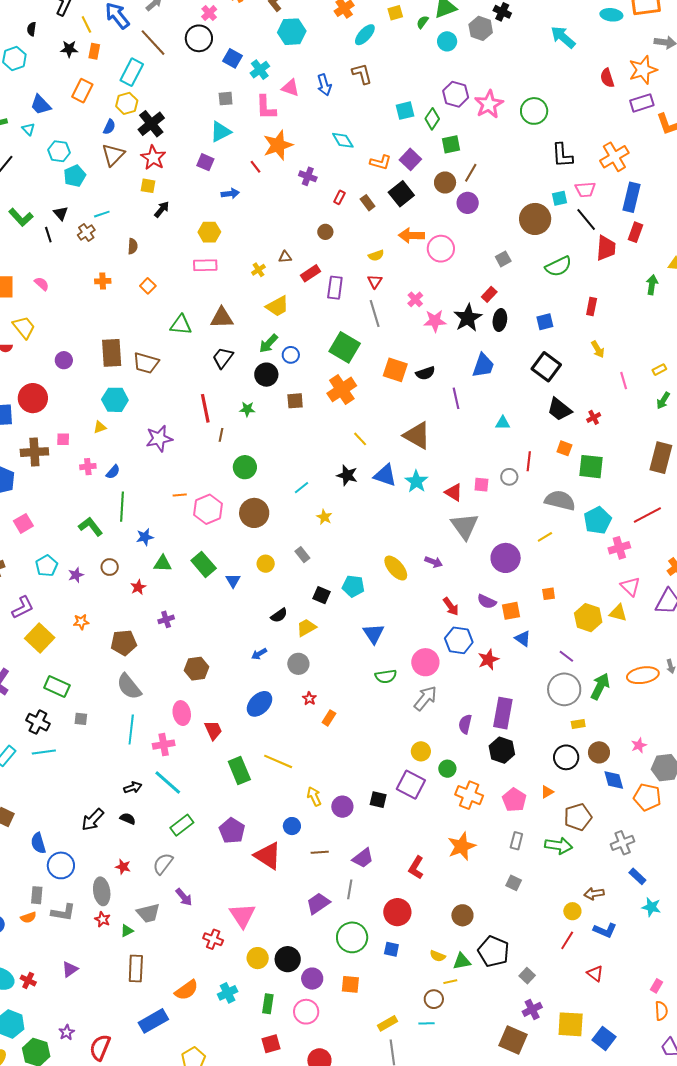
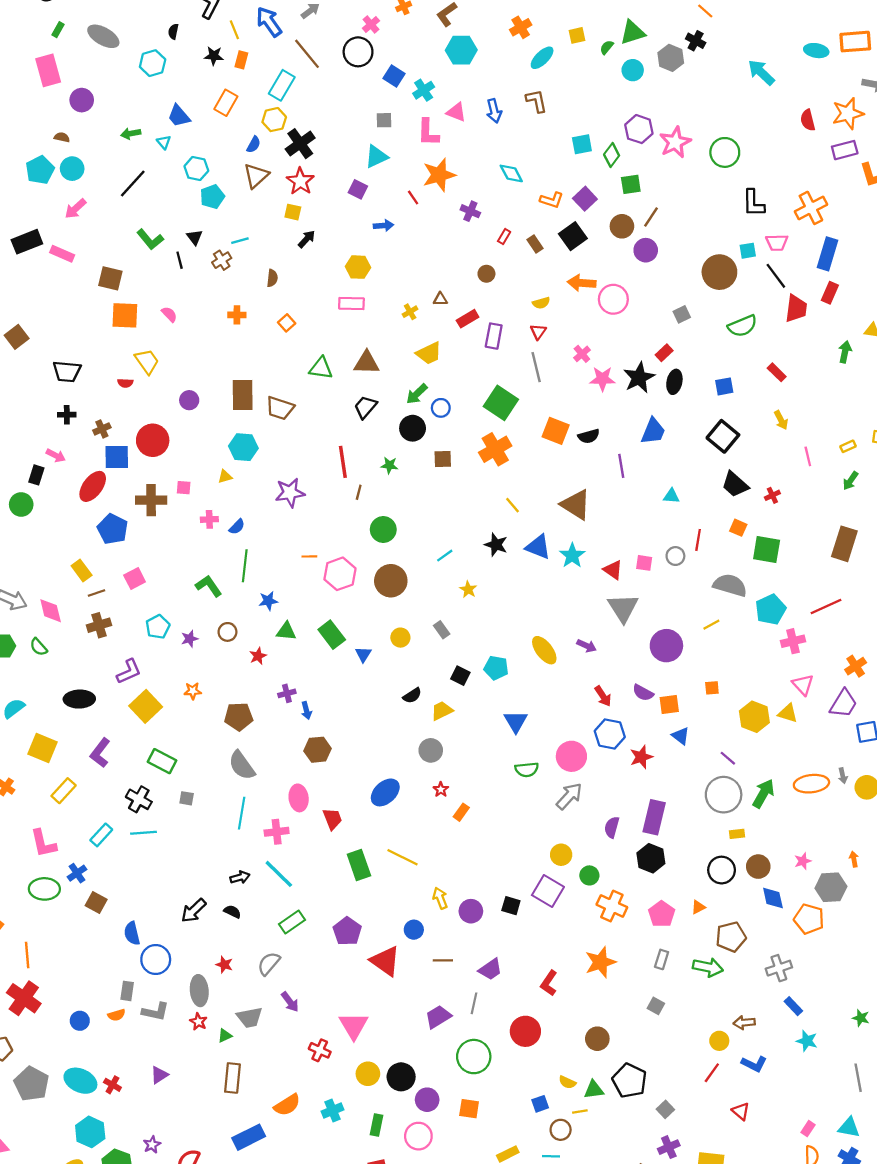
red rectangle: (592, 306) -> (777, 372), turned -60
blue arrow: (259, 654) -> (306, 711), moved, turned -77
blue square: (391, 949) -> (540, 1104), moved, turned -35

